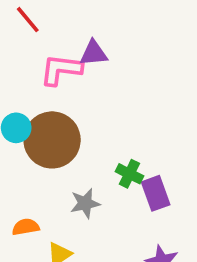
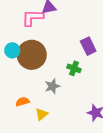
purple rectangle: (156, 193) -> (88, 46), moved

